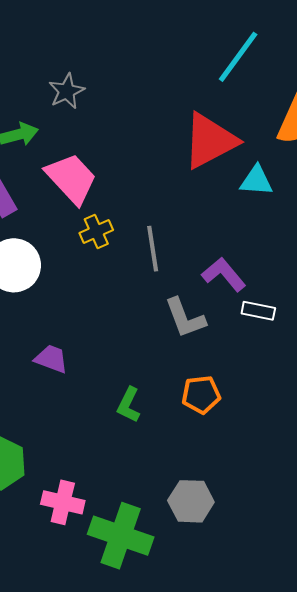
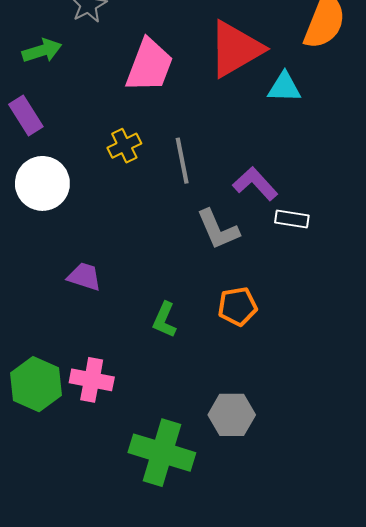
pink trapezoid: (71, 178) -> (149, 65), moved, turned 66
pink cross: (63, 502) -> (92, 380), moved

